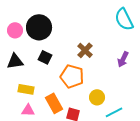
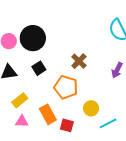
black square: (45, 57) -> (39, 68), turned 32
yellow rectangle: (26, 89) -> (20, 100), turned -49

